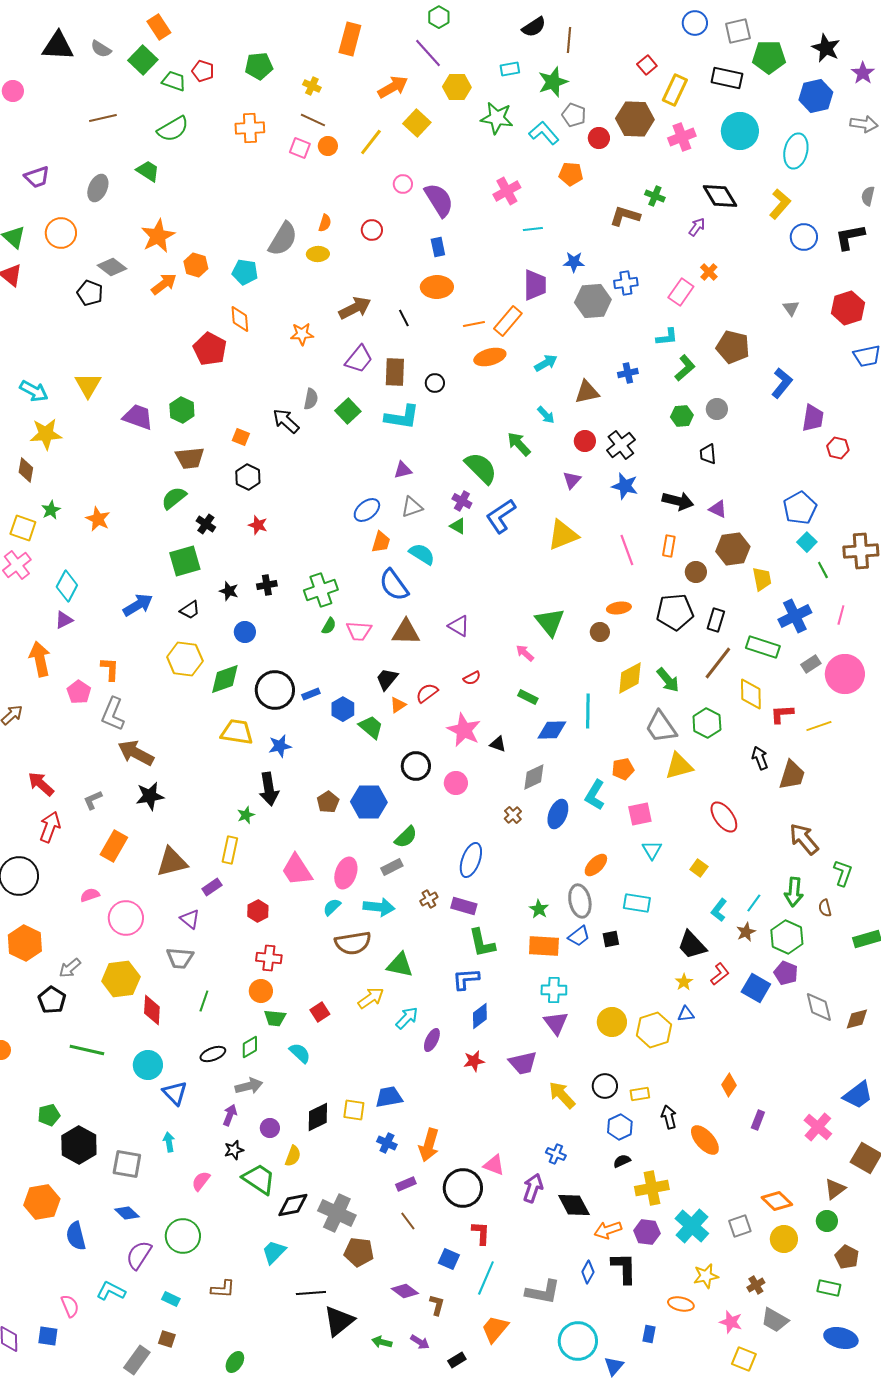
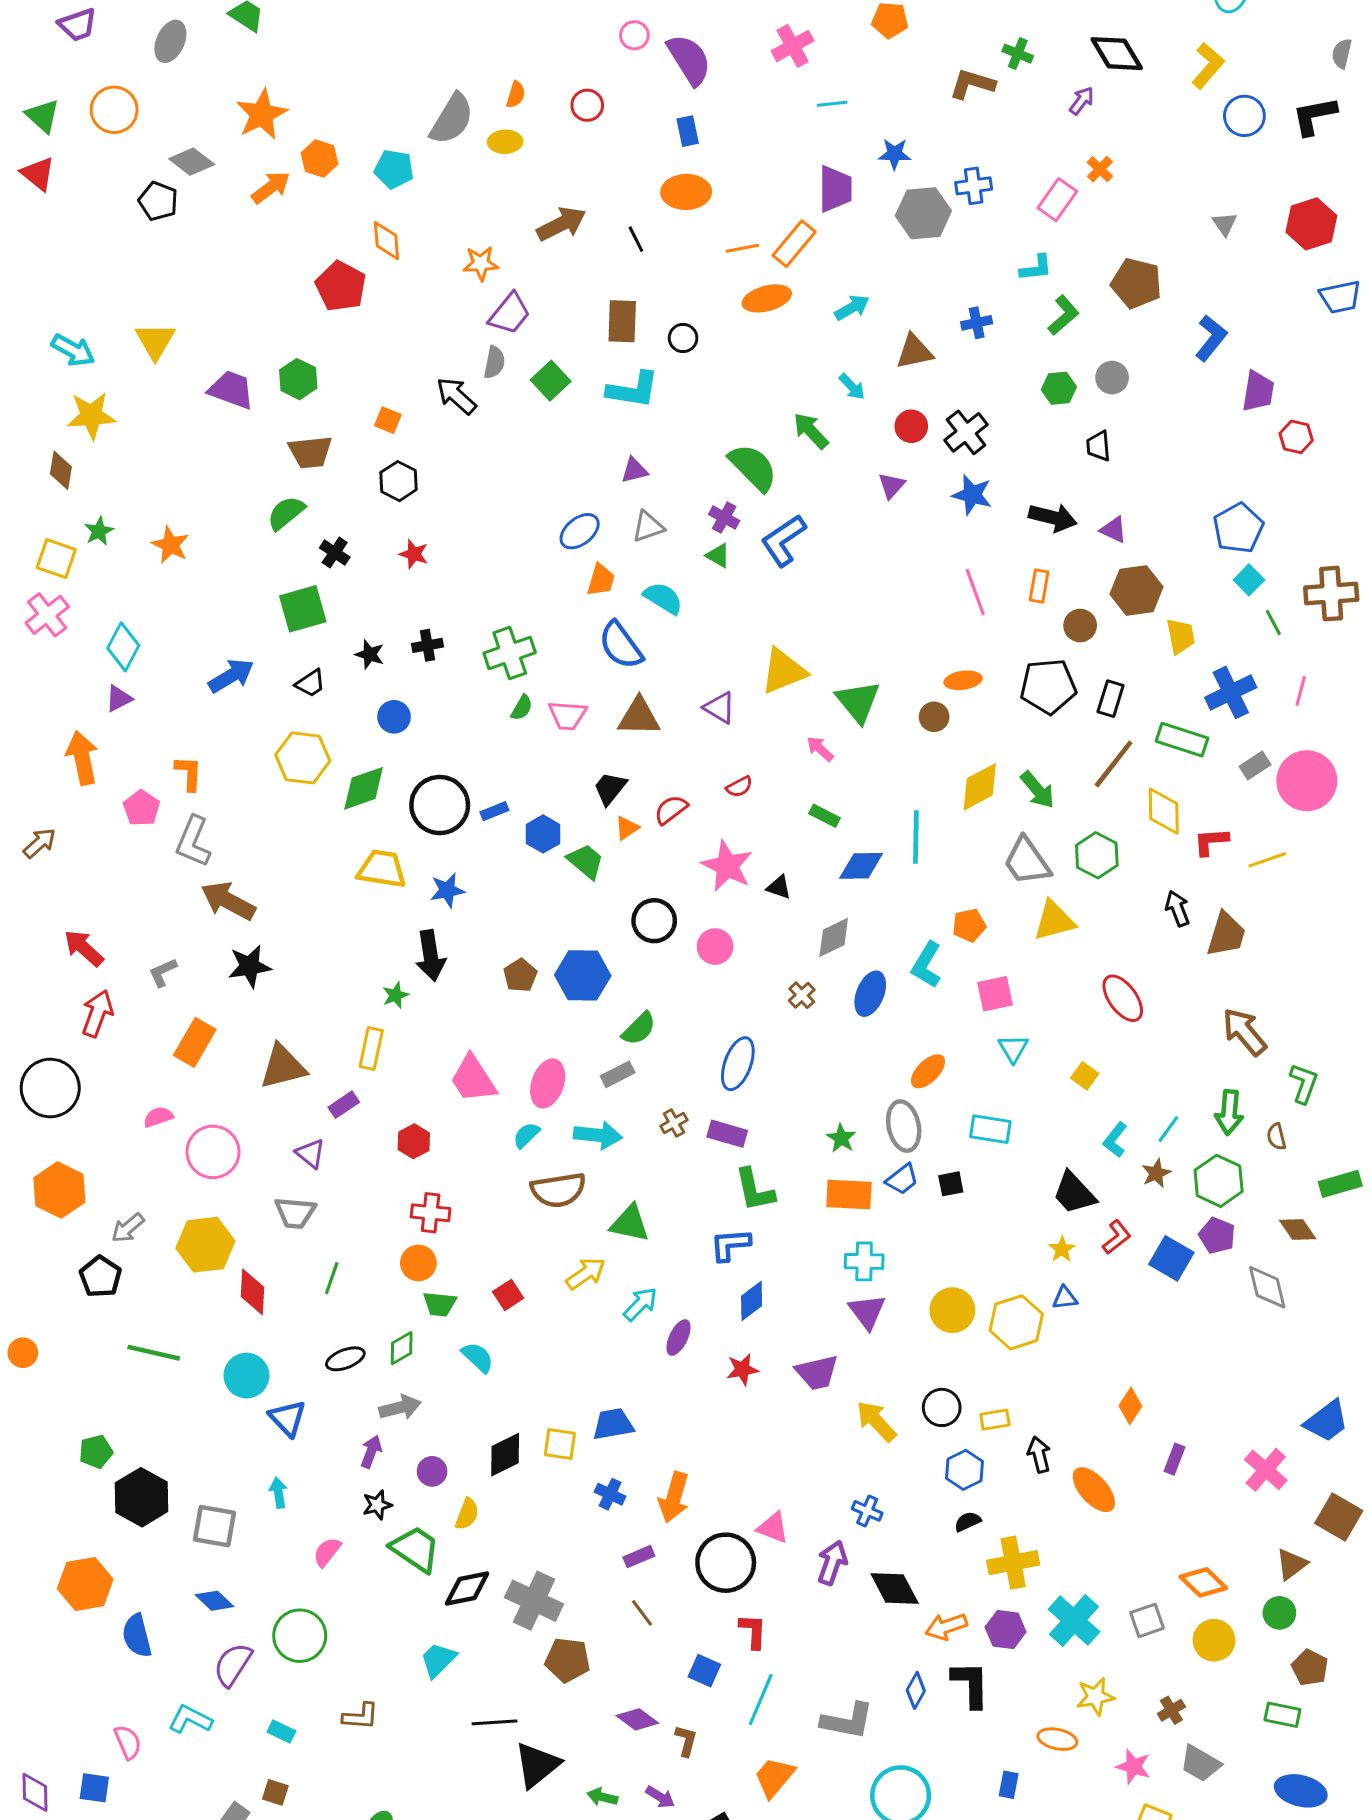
purple trapezoid: (359, 359) -> (510, 314), moved
yellow triangle: (563, 535) -> (783, 671), moved
brown diamond: (857, 1019) -> (1298, 1229), moved, turned 70

